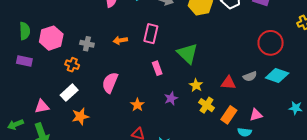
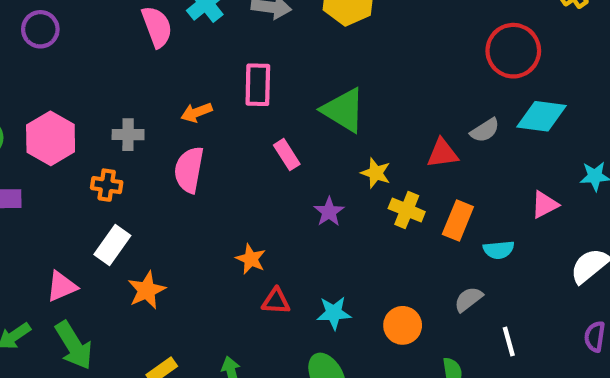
pink semicircle: (110, 83) -> (189, 170), moved
orange star: (137, 105) -> (251, 259), moved
pink triangle: (256, 115) -> (545, 205), moved

